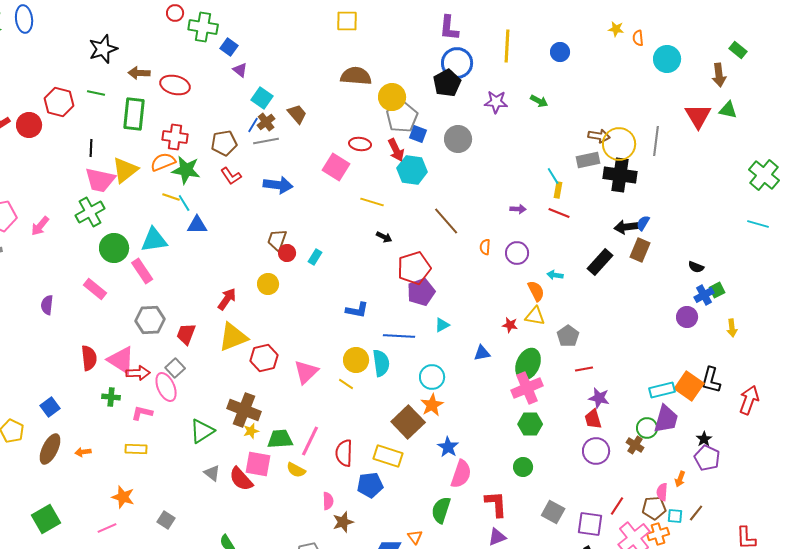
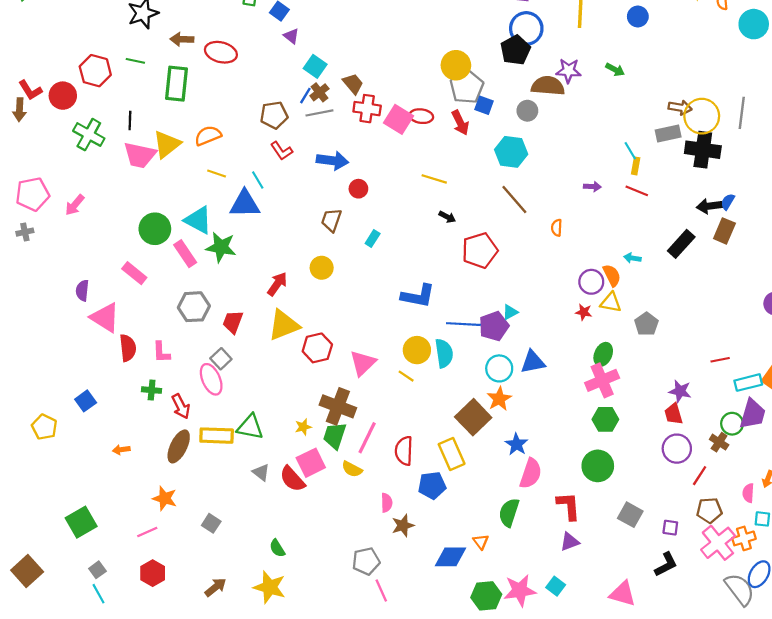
brown semicircle: (356, 76) -> (548, 86), moved
red cross: (175, 137) -> (367, 109), moved
gray circle: (458, 139) -> (527, 111), size x0.7
pink square: (336, 167) -> (399, 119), moved
green star: (186, 170) -> (221, 247), moved
cyan hexagon: (412, 170) -> (511, 152), moved
cyan line: (184, 203) -> (258, 180), moved
green cross: (90, 212) -> (89, 135), moved, turned -32
blue triangle: (197, 225) -> (245, 204), size x1.4
cyan triangle: (154, 240) -> (198, 220), turned 36
red circle: (287, 253) -> (358, 189), moved
purple circle: (517, 253) -> (591, 282), moved
purple pentagon: (421, 292) -> (494, 326), moved
blue L-shape: (357, 310) -> (418, 296), size x1.4
blue triangle: (482, 353) -> (533, 362), moved, size x1.4
pink triangle: (121, 360) -> (105, 318), moved
green ellipse: (528, 364) -> (603, 354), size x0.7
red line: (584, 369) -> (720, 360), moved
red arrow: (138, 373) -> (181, 406), moved, turned 65
brown cross: (244, 410) -> (338, 406), moved
pink L-shape: (142, 413) -> (161, 352), moved, turned -105
green triangle: (202, 431) -> (250, 427), turned 44
green trapezoid: (280, 439) -> (335, 436), turned -68
brown ellipse: (50, 449) -> (179, 446), moved
yellow rectangle: (136, 449) -> (217, 436), moved, size x1.4
yellow rectangle: (388, 456) -> (452, 454), turned 48
pink square: (258, 464) -> (311, 463), turned -36
green circle: (523, 467) -> (598, 466), size x1.5
red line: (617, 506) -> (700, 476), moved
brown pentagon: (654, 508) -> (709, 510), moved
purple square: (590, 524) -> (670, 528), size x0.6

